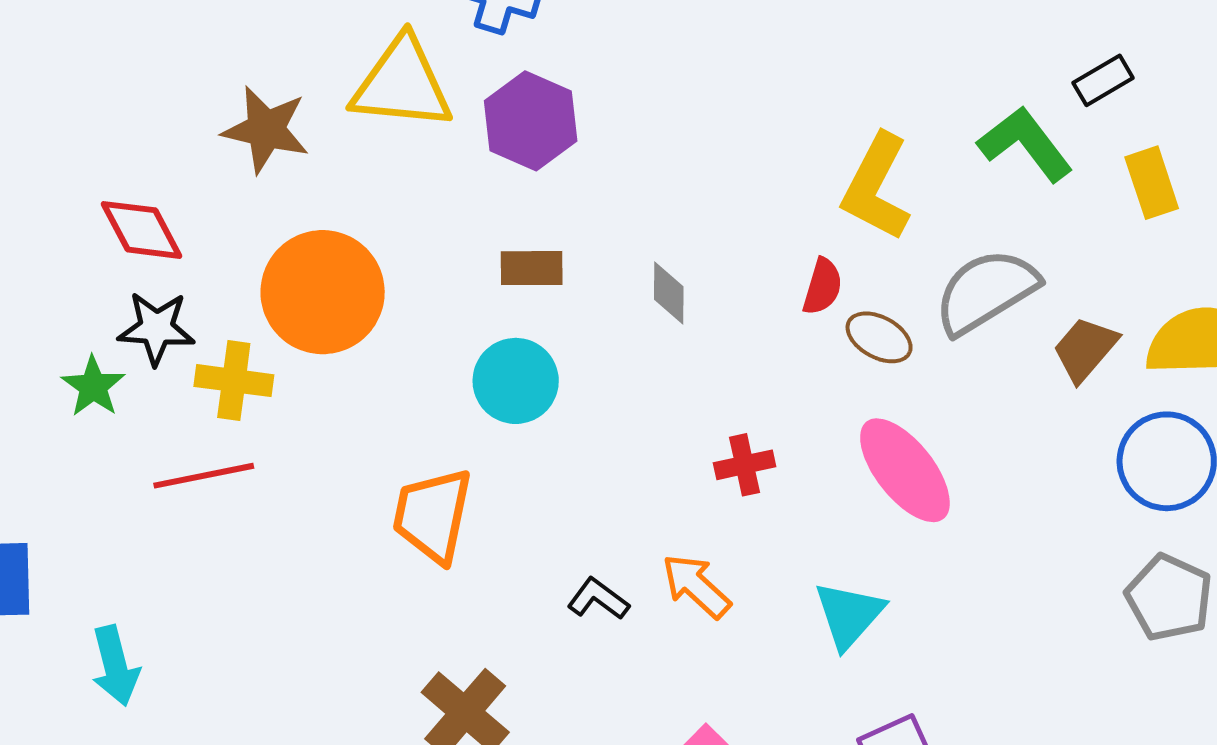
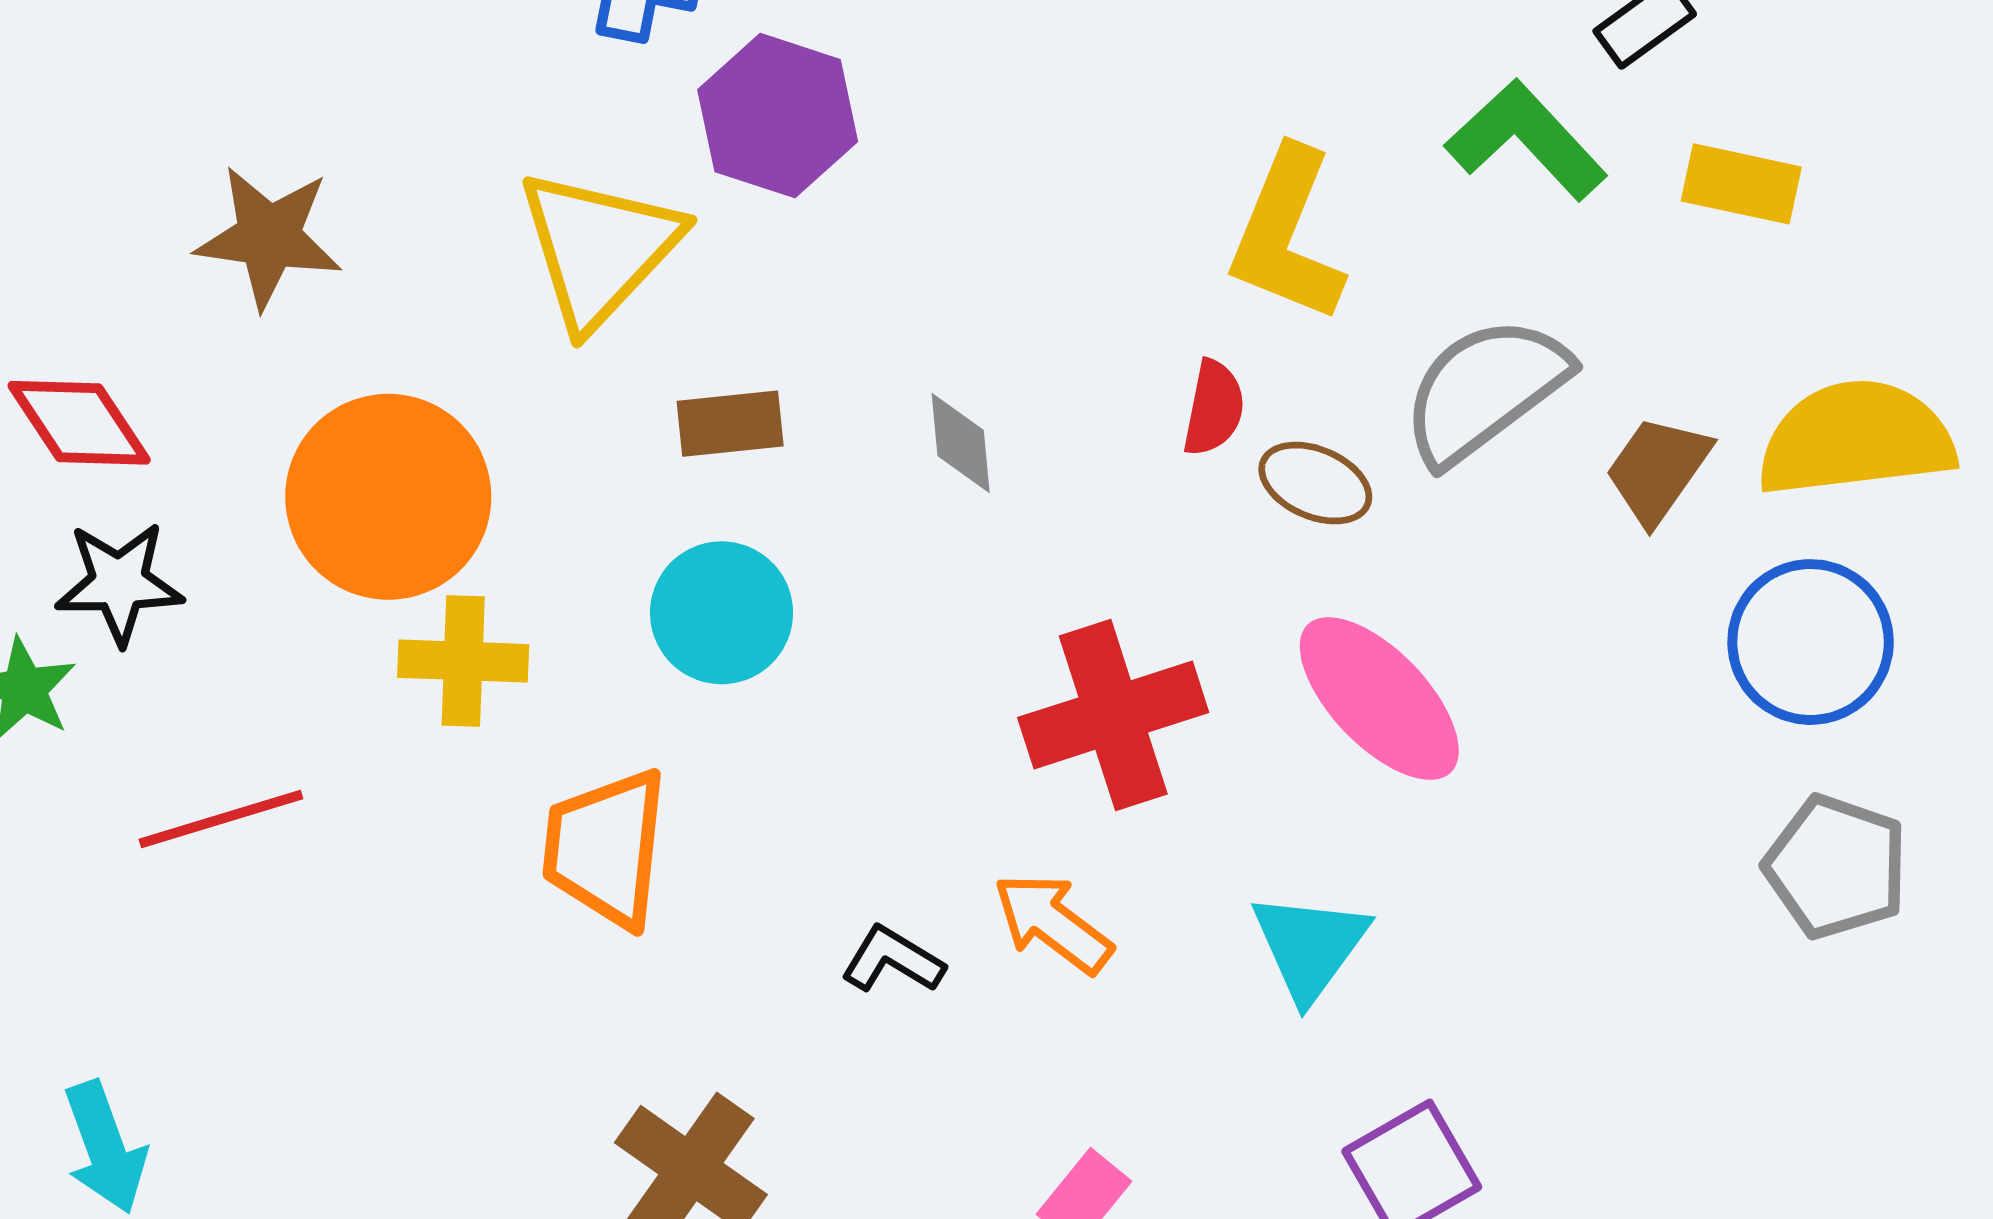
yellow triangle: (402, 84) -> (599, 248), moved, turned -47
purple hexagon: (531, 121) -> (778, 116), moved
yellow rectangle: (1152, 183) -> (1741, 184), turned -54
yellow cross: (234, 381) -> (463, 661), moved
red cross: (745, 465) -> (1113, 715), size x1.8

